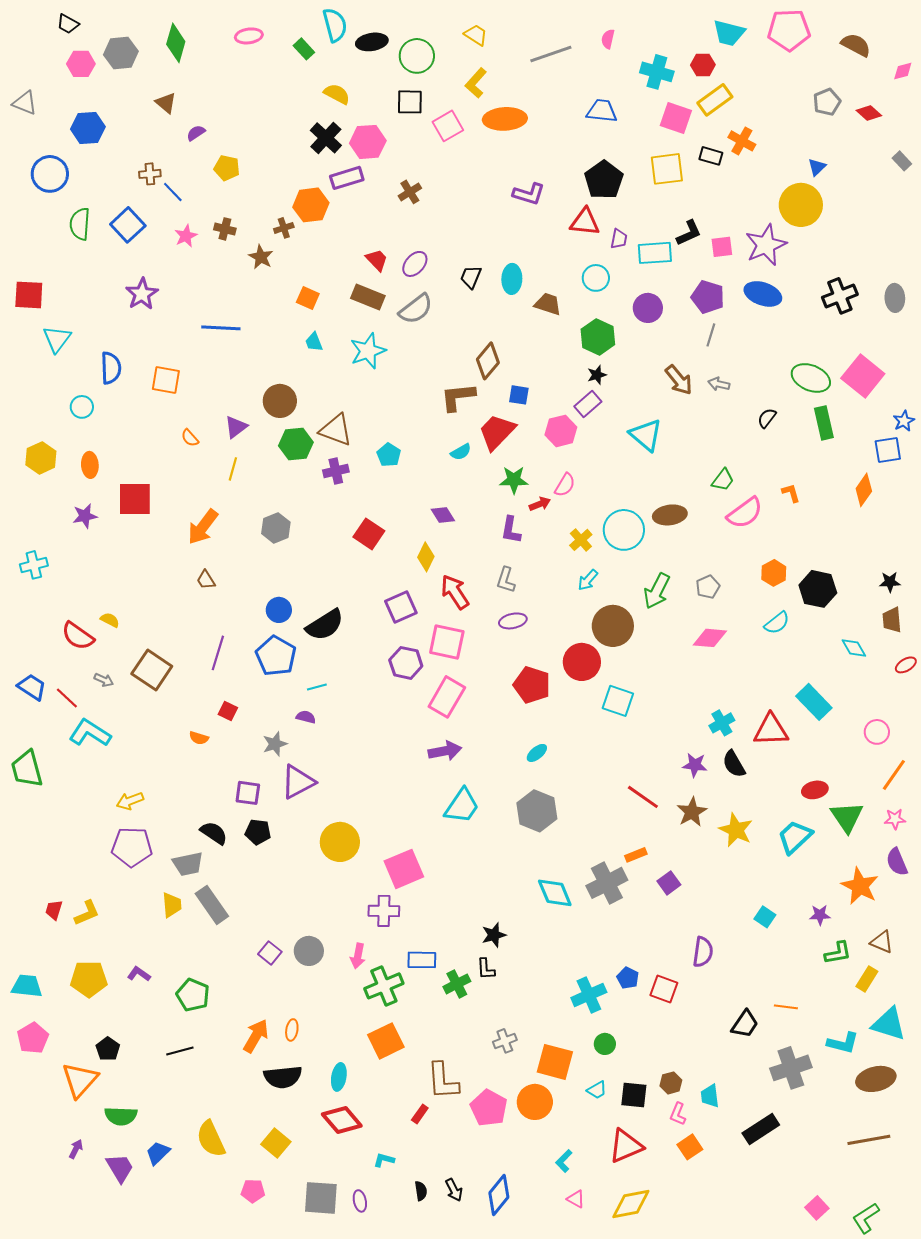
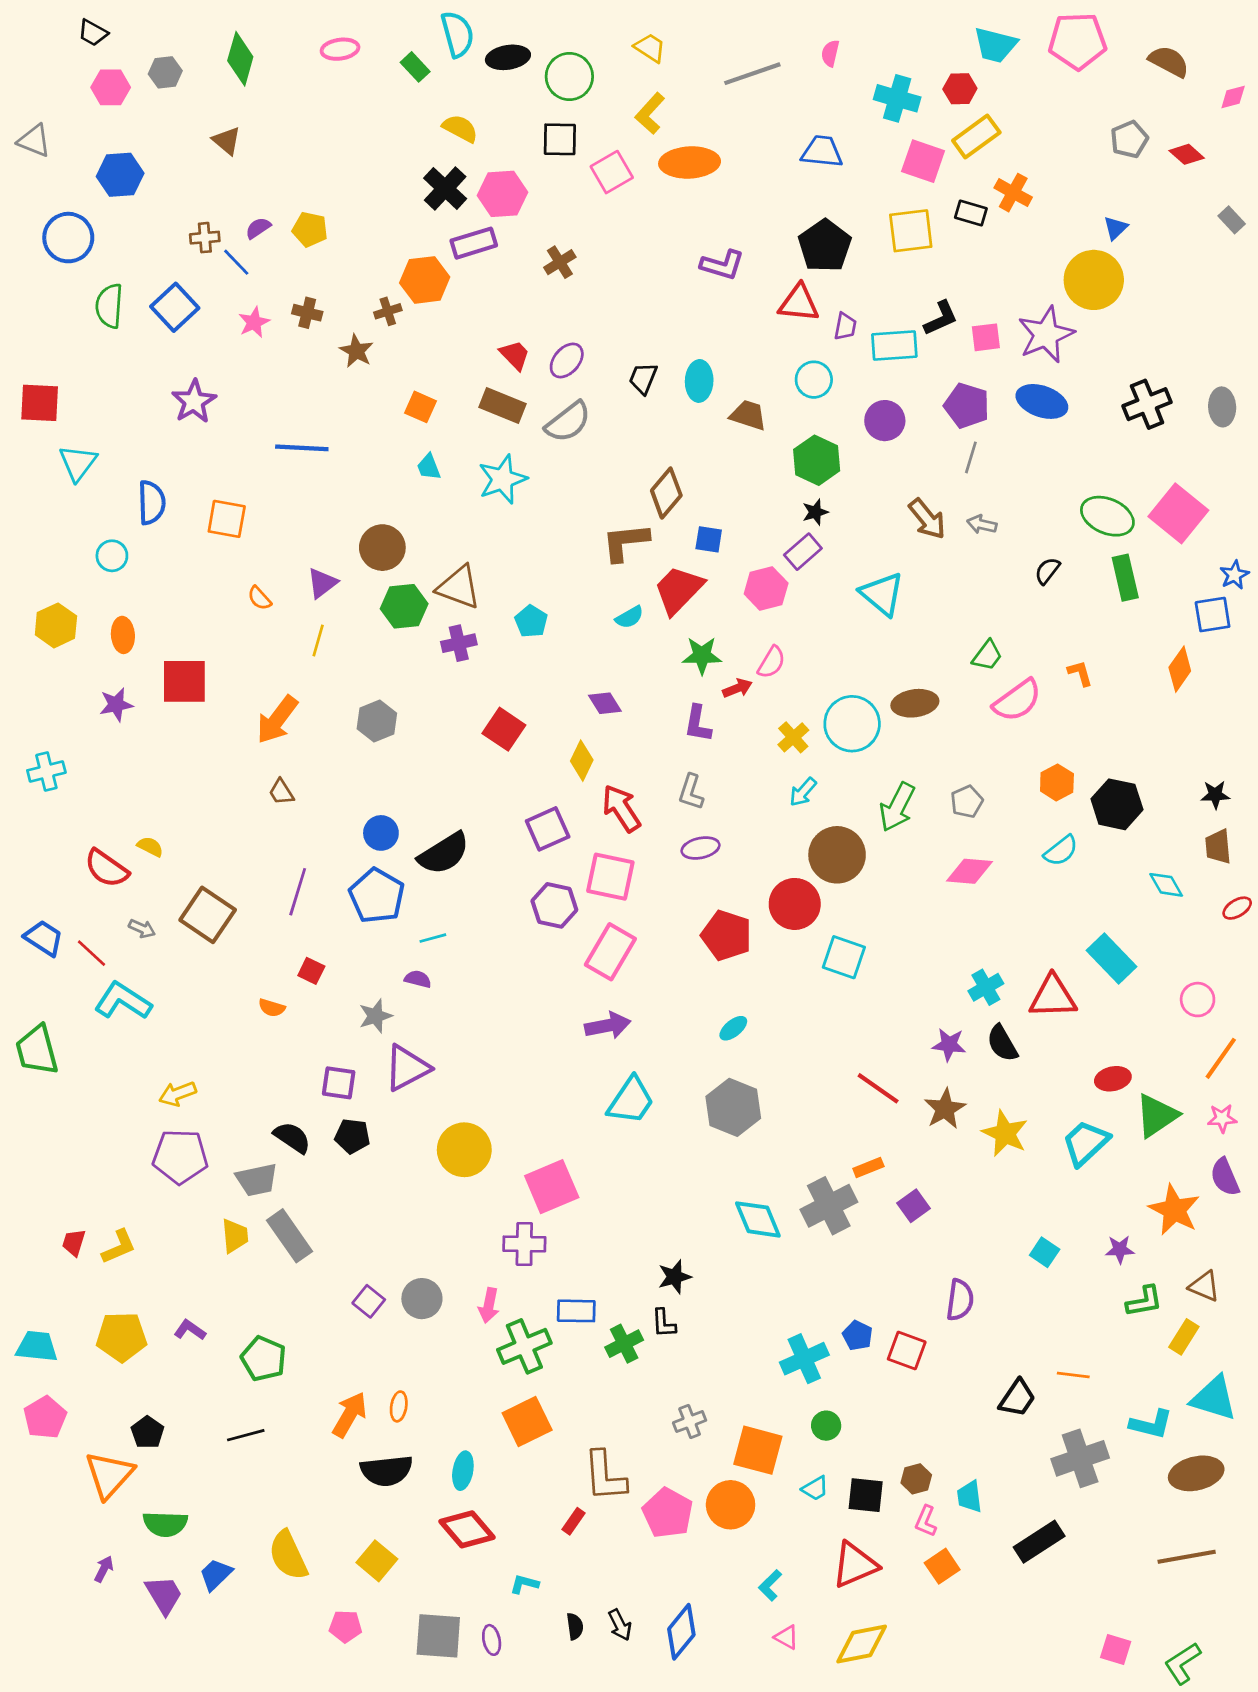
gray hexagon: (121, 53) -> (165, 72), size x0.7
purple semicircle: (196, 133) -> (258, 228), moved
green triangle: (847, 817) -> (1157, 1116), turned 30
pink square: (817, 1208) -> (1116, 1650), turned -30

